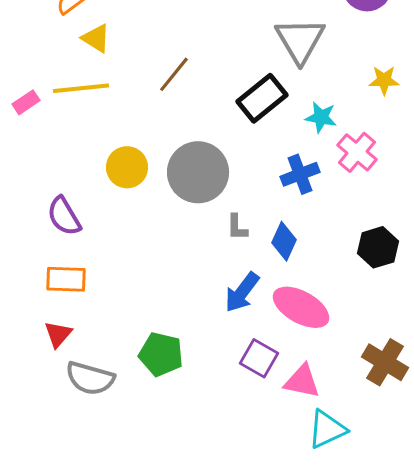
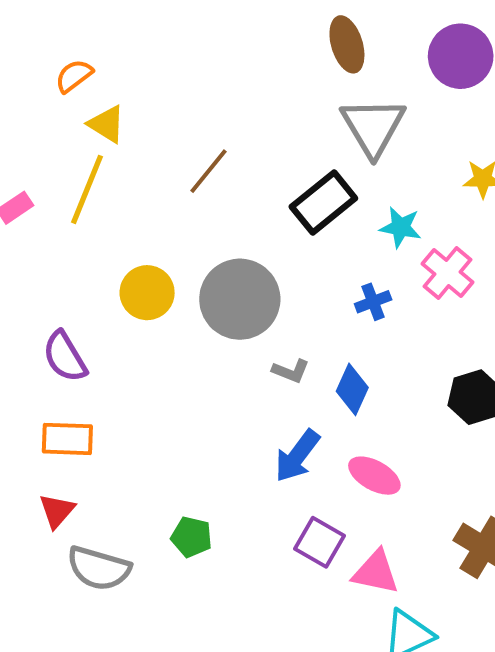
yellow line: (81, 88) -> (87, 189), turned -62
blue cross: (300, 174) -> (373, 302), size x0.7
gray L-shape: (237, 227) -> (291, 371), turned -68
pink ellipse: (301, 307) -> (374, 476), size x0.7
green pentagon: (161, 354) -> (191, 537), size x0.7

